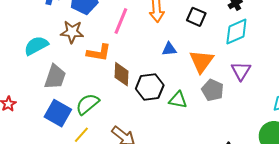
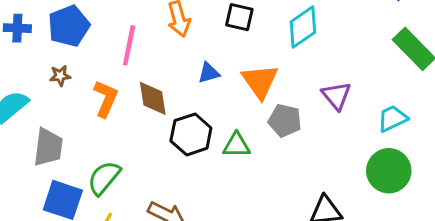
brown star: (72, 32) -> (60, 76), size x0.6
orange L-shape: (99, 53) -> (106, 99), turned -65
purple triangle: (241, 71) -> (336, 96), moved
brown diamond: (121, 74) -> (153, 98), moved

